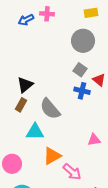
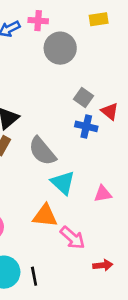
gray circle: (83, 41) -> (60, 48), moved
cyan triangle: (35, 132) -> (63, 183), moved, turned 42
orange triangle: (52, 156) -> (45, 216), turned 36

